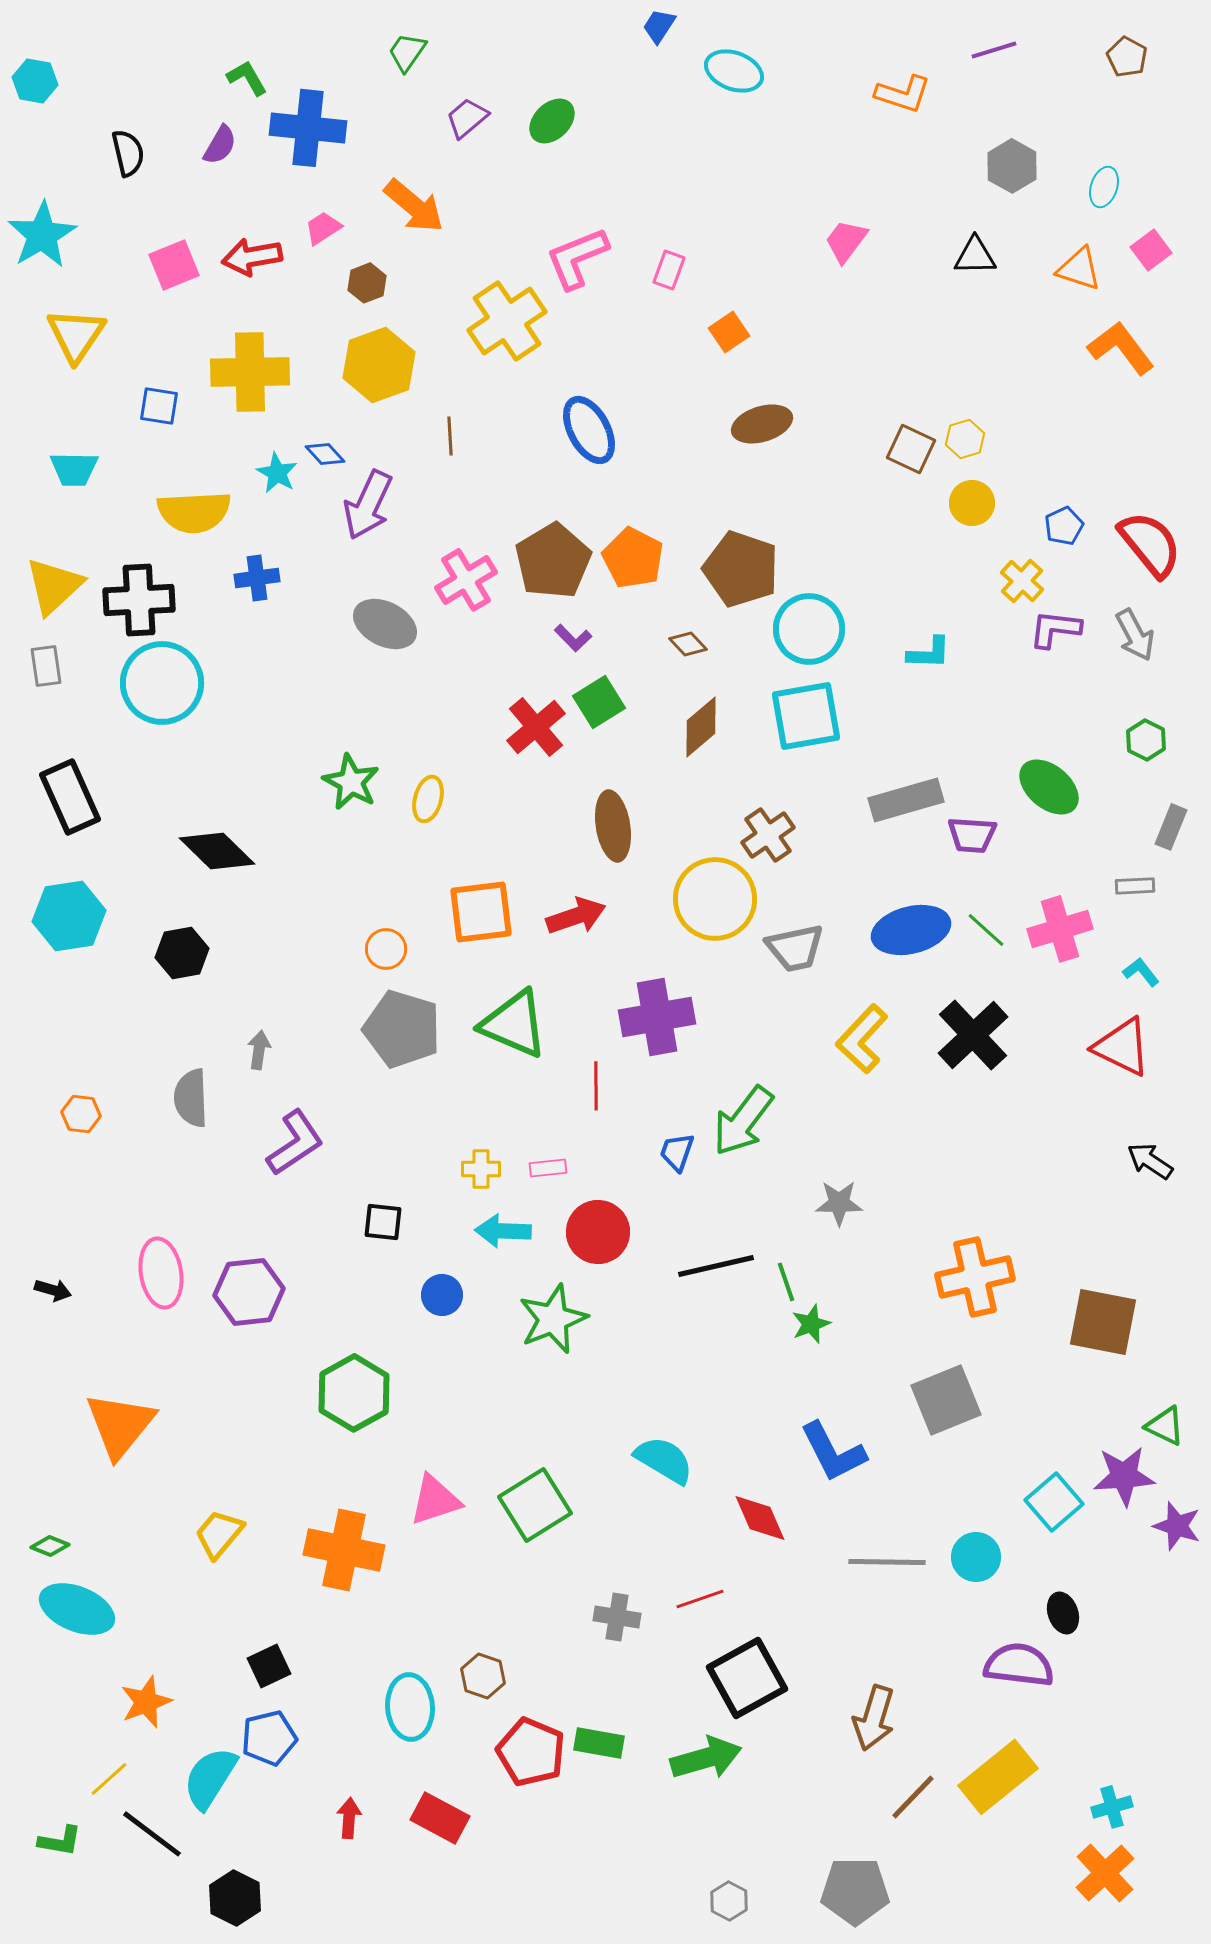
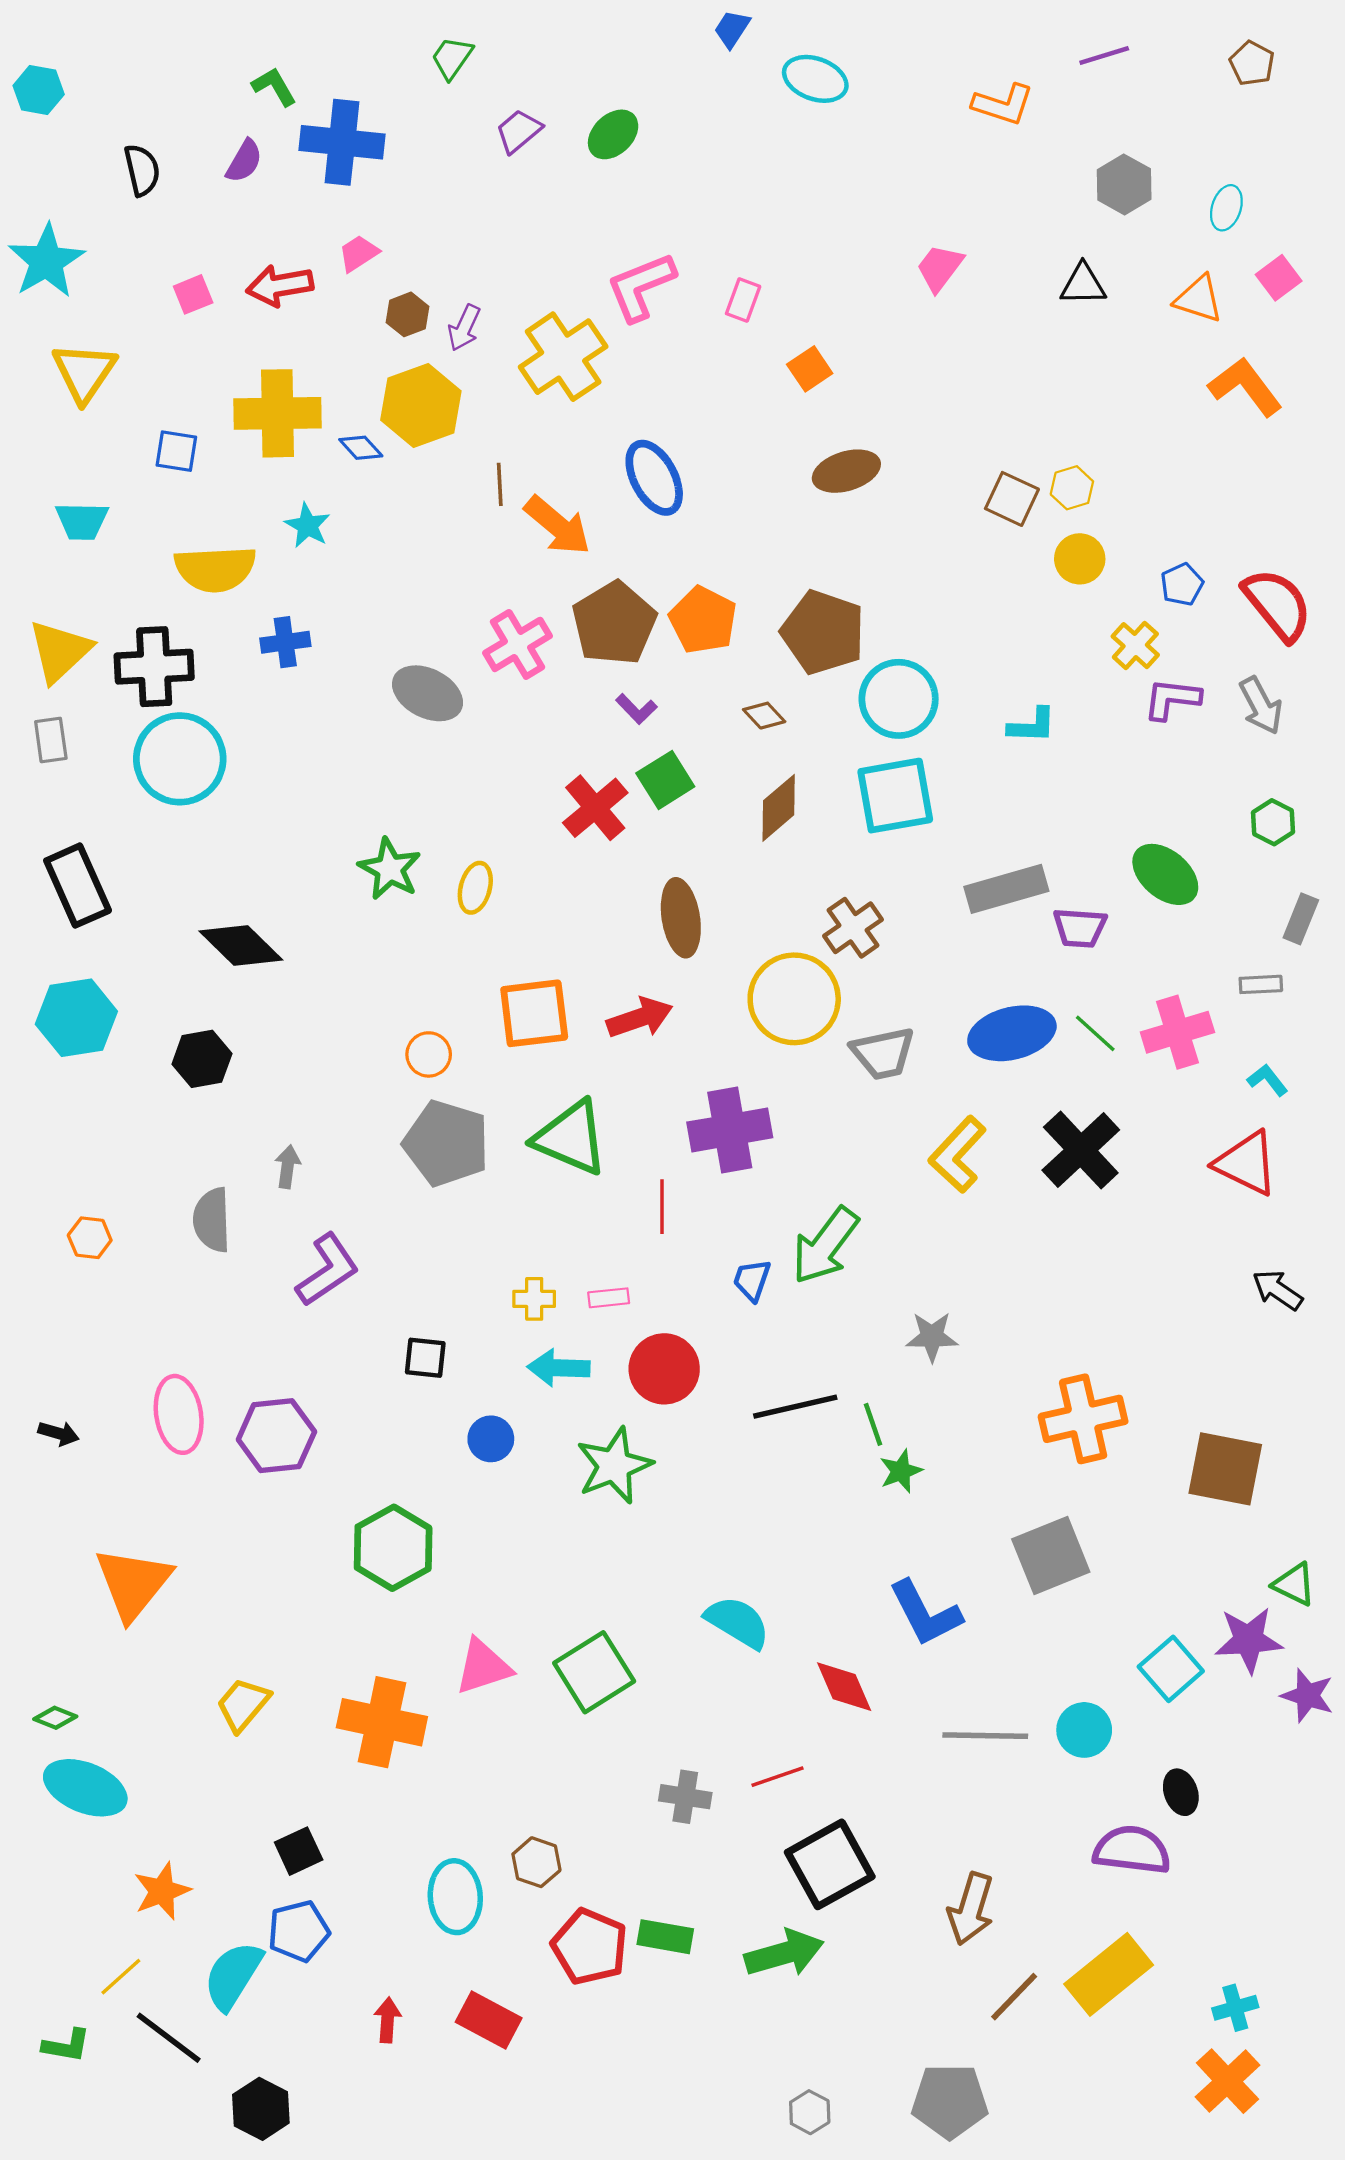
orange arrow: (414, 206) -> (558, 526), moved
pink square: (174, 265) -> (193, 294), size x0.7
blue diamond: (325, 454) -> (361, 448), moved
purple arrow: (368, 505) -> (464, 328), moved, size x0.6

